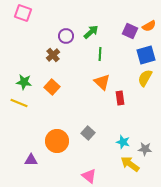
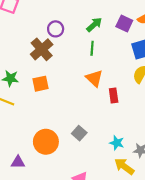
green arrow: (91, 32) -> (94, 25), moved
brown cross: (53, 55) -> (42, 49), size x1.5
orange square: (52, 87) -> (41, 84), turned 35

